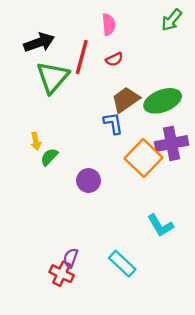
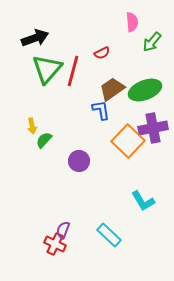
green arrow: (172, 20) -> (152, 42), moved
pink semicircle: (109, 25) -> (132, 22), moved
red line: (82, 57) -> (73, 71), moved

